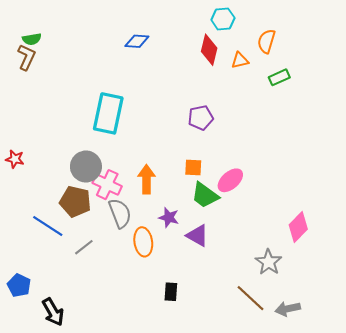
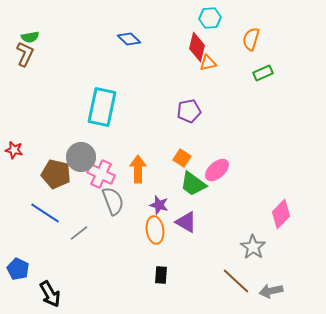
blue diamond: (137, 41) -> (129, 39), turned 40
orange triangle: (240, 60) -> (208, 63), moved
orange square: (193, 168) -> (182, 158), turned 30
brown pentagon: (75, 202) -> (56, 174), moved
orange ellipse: (143, 242) -> (155, 230), moved

